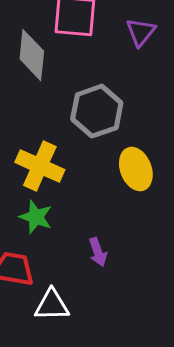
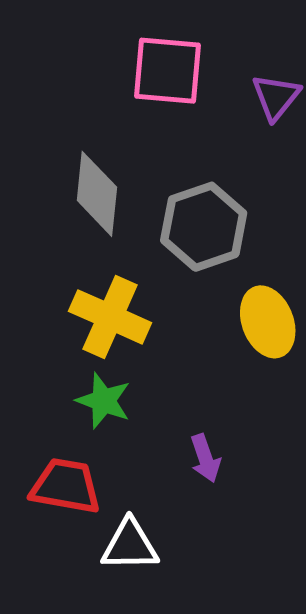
gray diamond: (32, 55) -> (97, 194), moved

